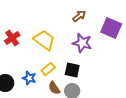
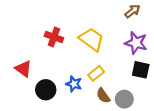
red cross: (12, 38) -> (54, 37), turned -35
black square: (72, 70) -> (141, 70), moved

